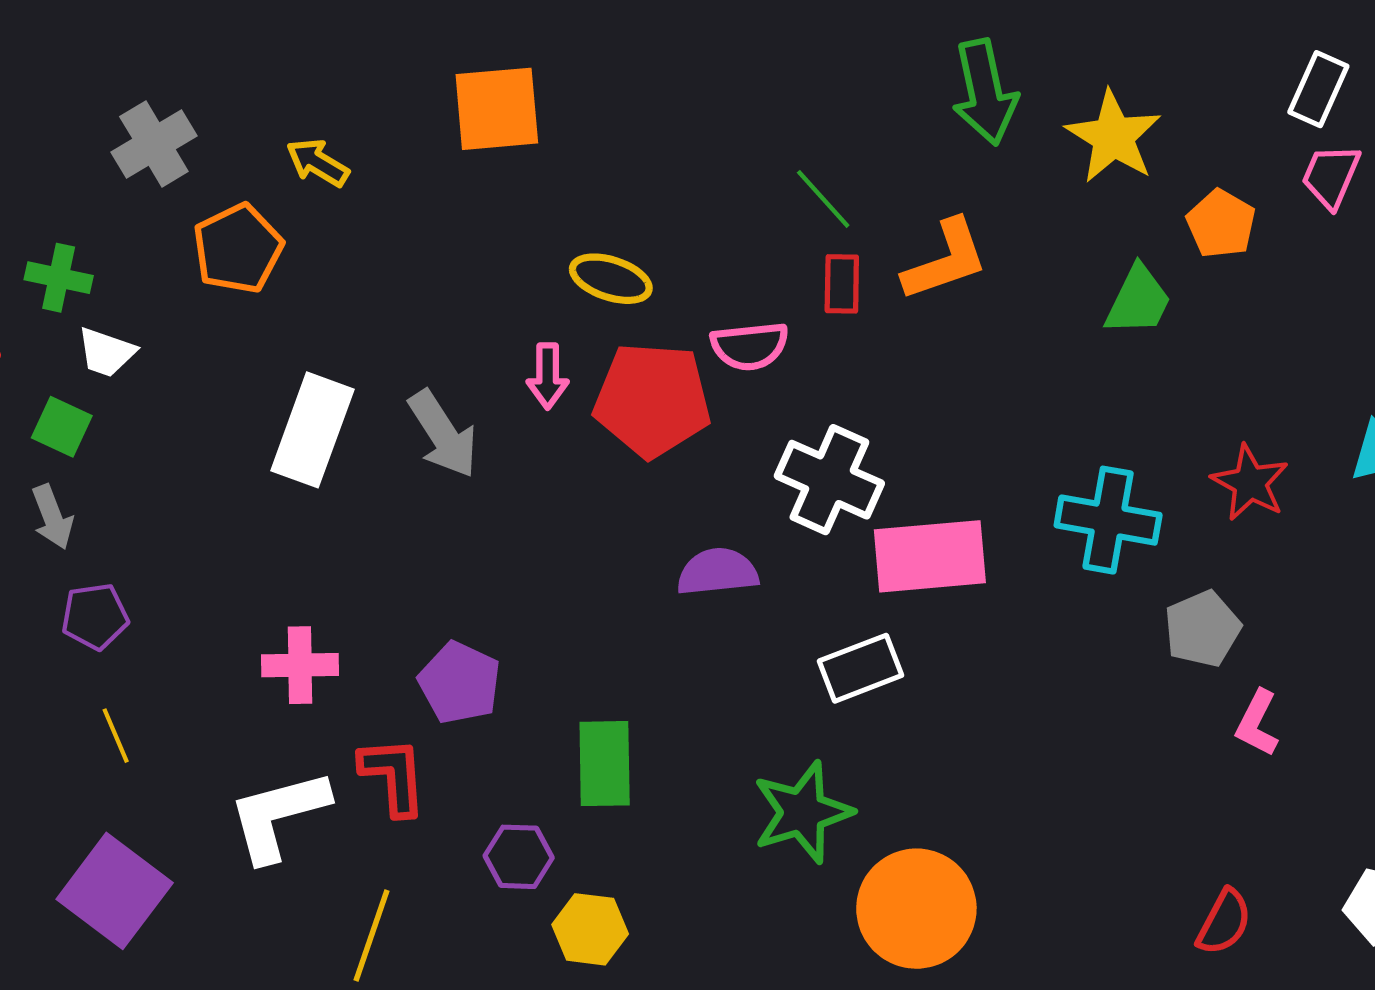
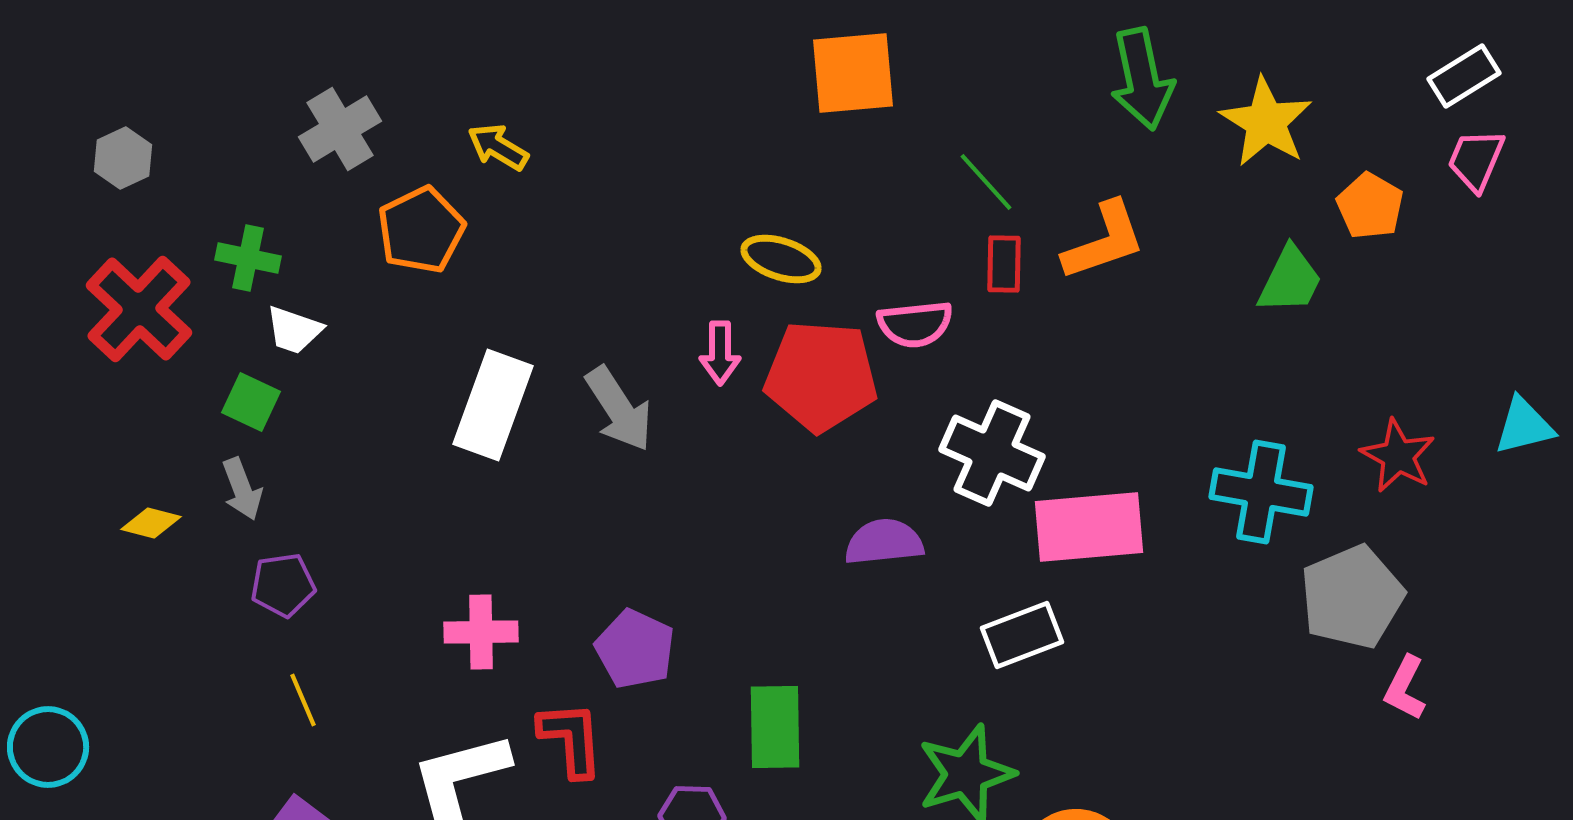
white rectangle: (1318, 89) -> (1464, 76), turned 34
orange square: (497, 109) -> (853, 73), moved
gray pentagon: (1202, 629) -> (1352, 597), size x1.4

